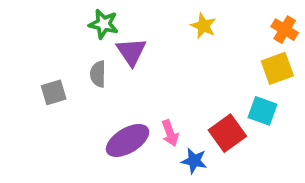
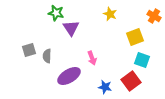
yellow square: (277, 68) -> (135, 37), moved
gray semicircle: (98, 74) -> (47, 56), moved
pink arrow: (170, 133) -> (92, 58), moved
red square: (227, 133) -> (131, 81), moved

